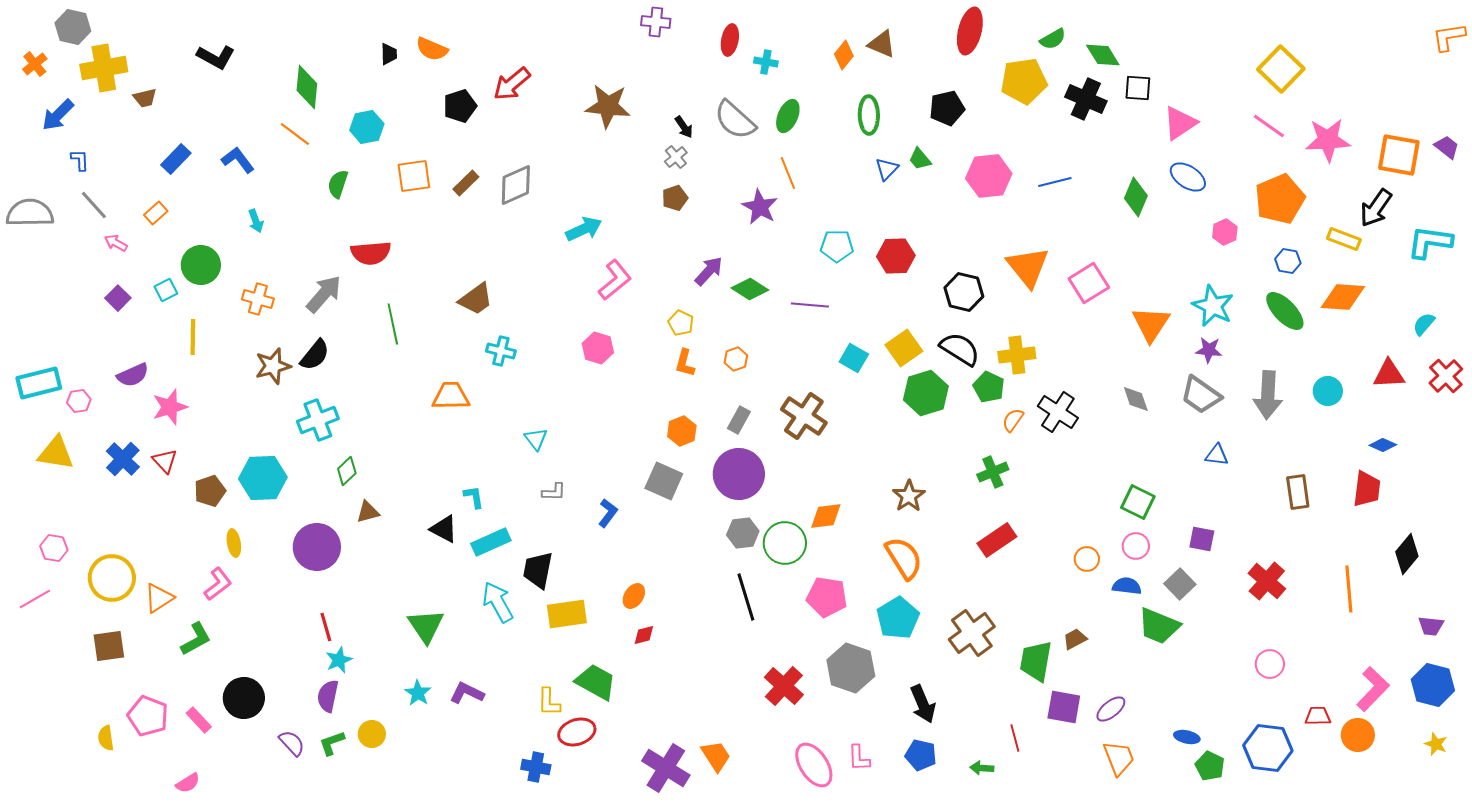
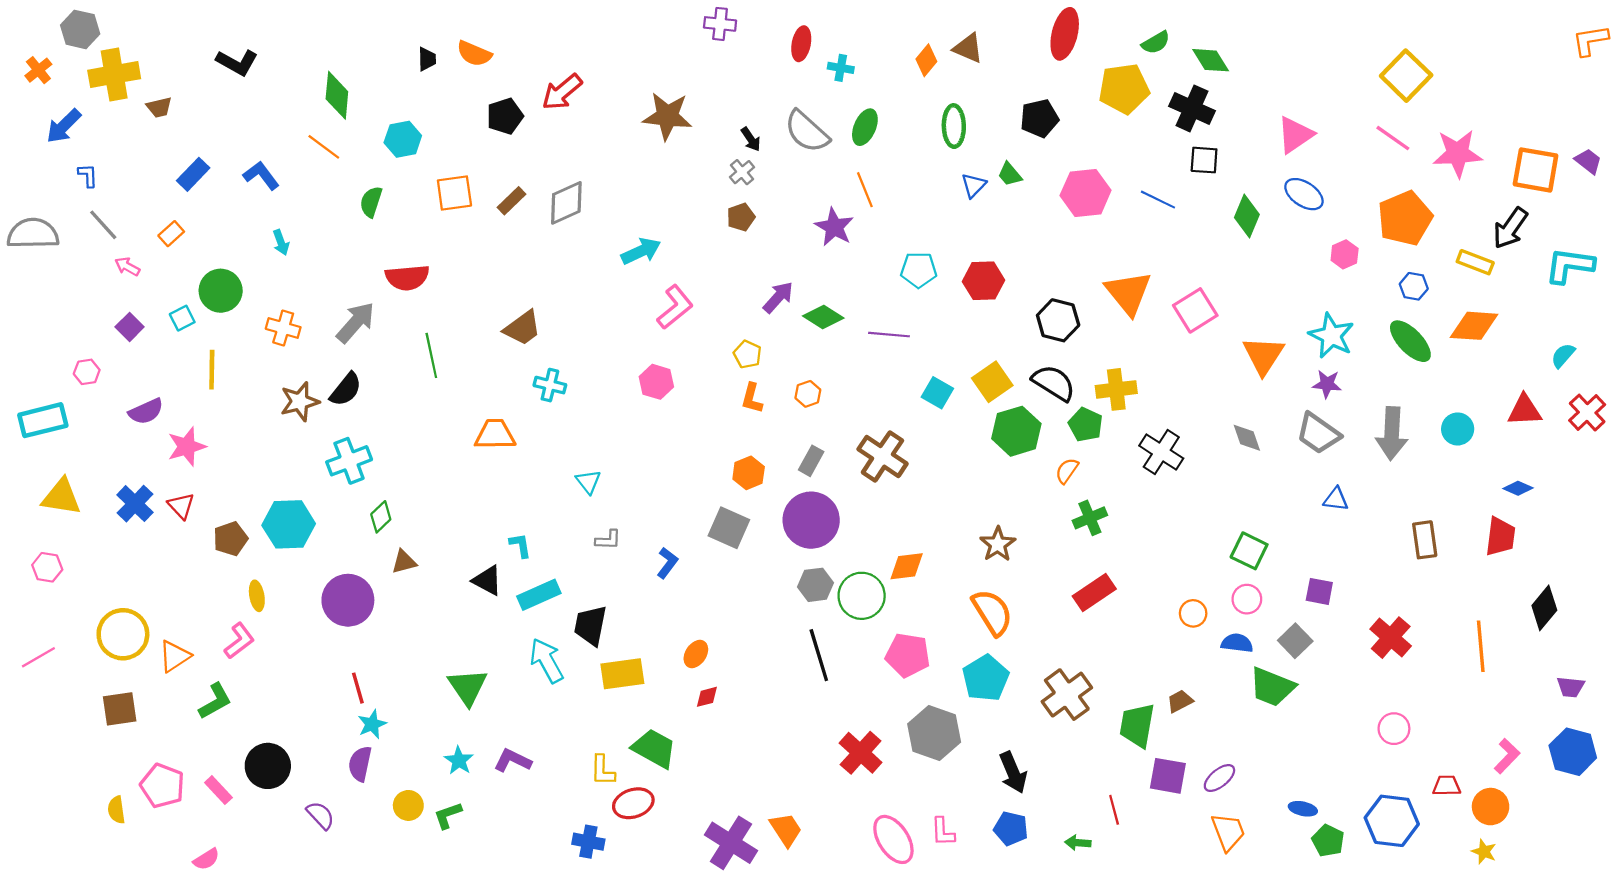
black square: (1138, 88) -> (1204, 160), moved
blue line: (1055, 182) -> (1158, 200), turned 40
pink hexagon: (79, 401) -> (87, 372), moved
orange semicircle: (1013, 420) -> (1067, 471), moved
pink hexagon: (54, 548) -> (47, 567), moved
pink L-shape: (1373, 689) -> (1507, 756), size x0.7
green L-shape: (332, 743) -> (448, 815), moved
yellow star: (1436, 744) -> (1484, 852), moved

